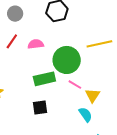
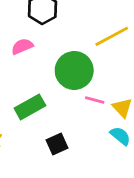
pink semicircle: (36, 44) -> (22, 46), moved
green rectangle: (44, 79) -> (30, 107), moved

